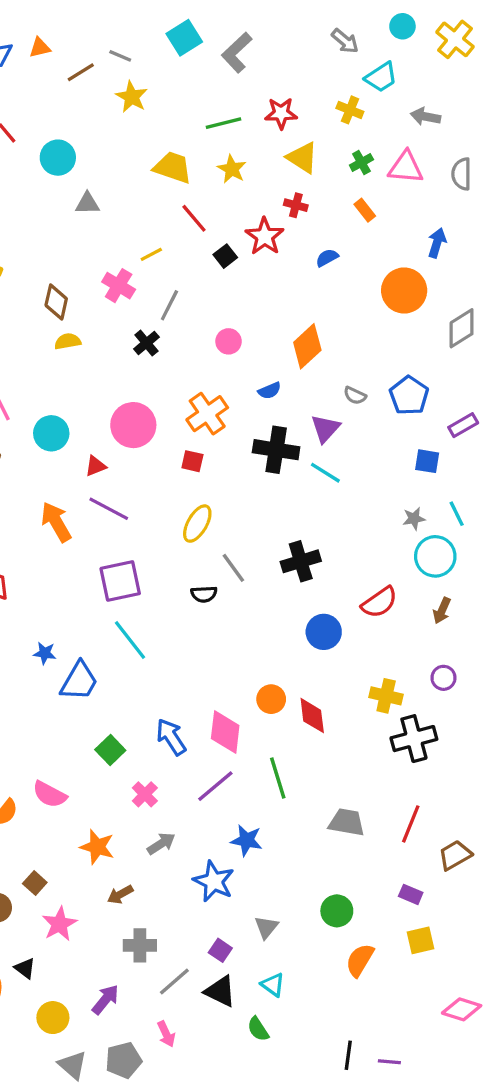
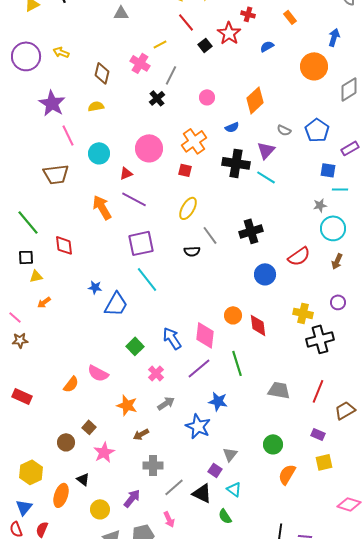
yellow semicircle: (68, 341) -> (96, 106), moved
cyan line: (457, 514) -> (340, 189), moved, turned -63
purple square: (220, 950) -> (215, 470), moved

